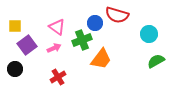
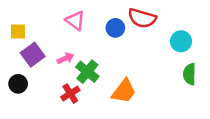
pink triangle: (57, 27) -> (75, 21), moved
green cross: (82, 40) -> (87, 72), moved, turned -30
orange trapezoid: (101, 59) -> (124, 91), moved
green semicircle: (156, 61) -> (189, 74), turned -60

